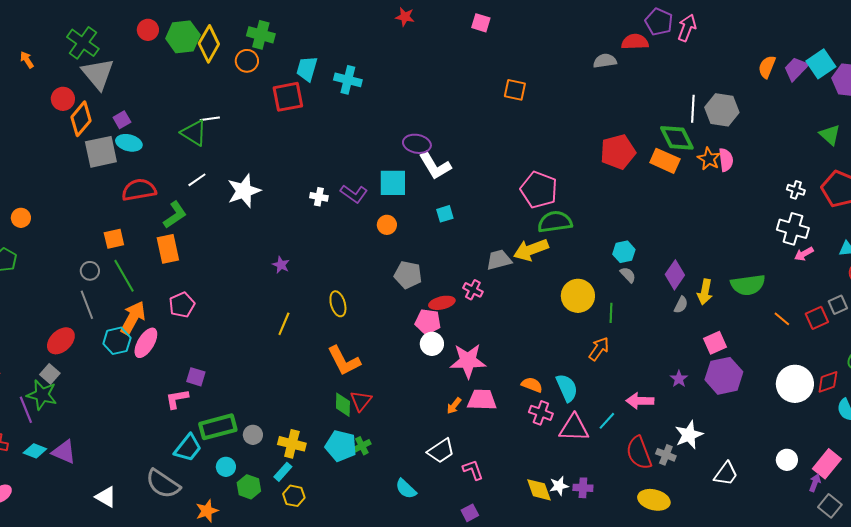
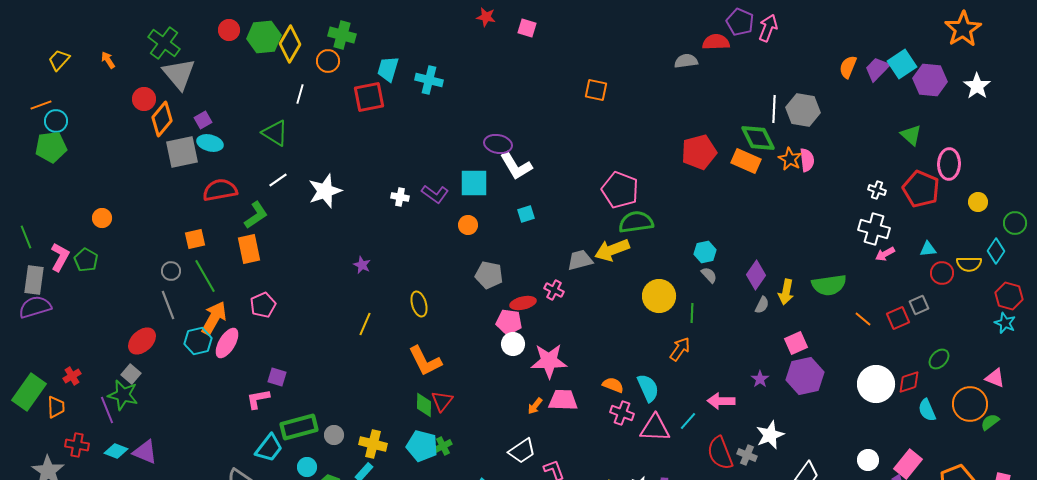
pink square: (481, 23) -> (527, 28), moved
white line: (210, 119) -> (300, 94), moved, turned -66

